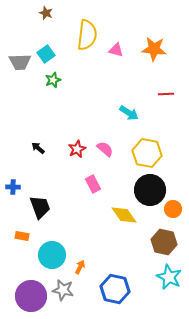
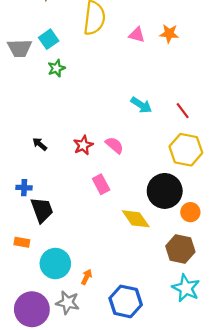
orange star: (154, 49) -> (169, 34), size x0.7
pink triangle: (116, 50) -> (137, 35), moved
red line: (166, 94) -> (183, 111), moved, turned 56
yellow hexagon: (147, 153) -> (186, 150), moved
blue cross: (13, 187) -> (24, 188), moved

